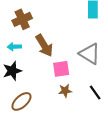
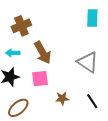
pink square: (61, 69) -> (40, 79), moved

